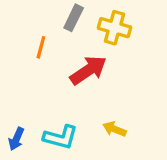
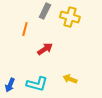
red arrow: (88, 70) -> (45, 49), moved, size x0.7

